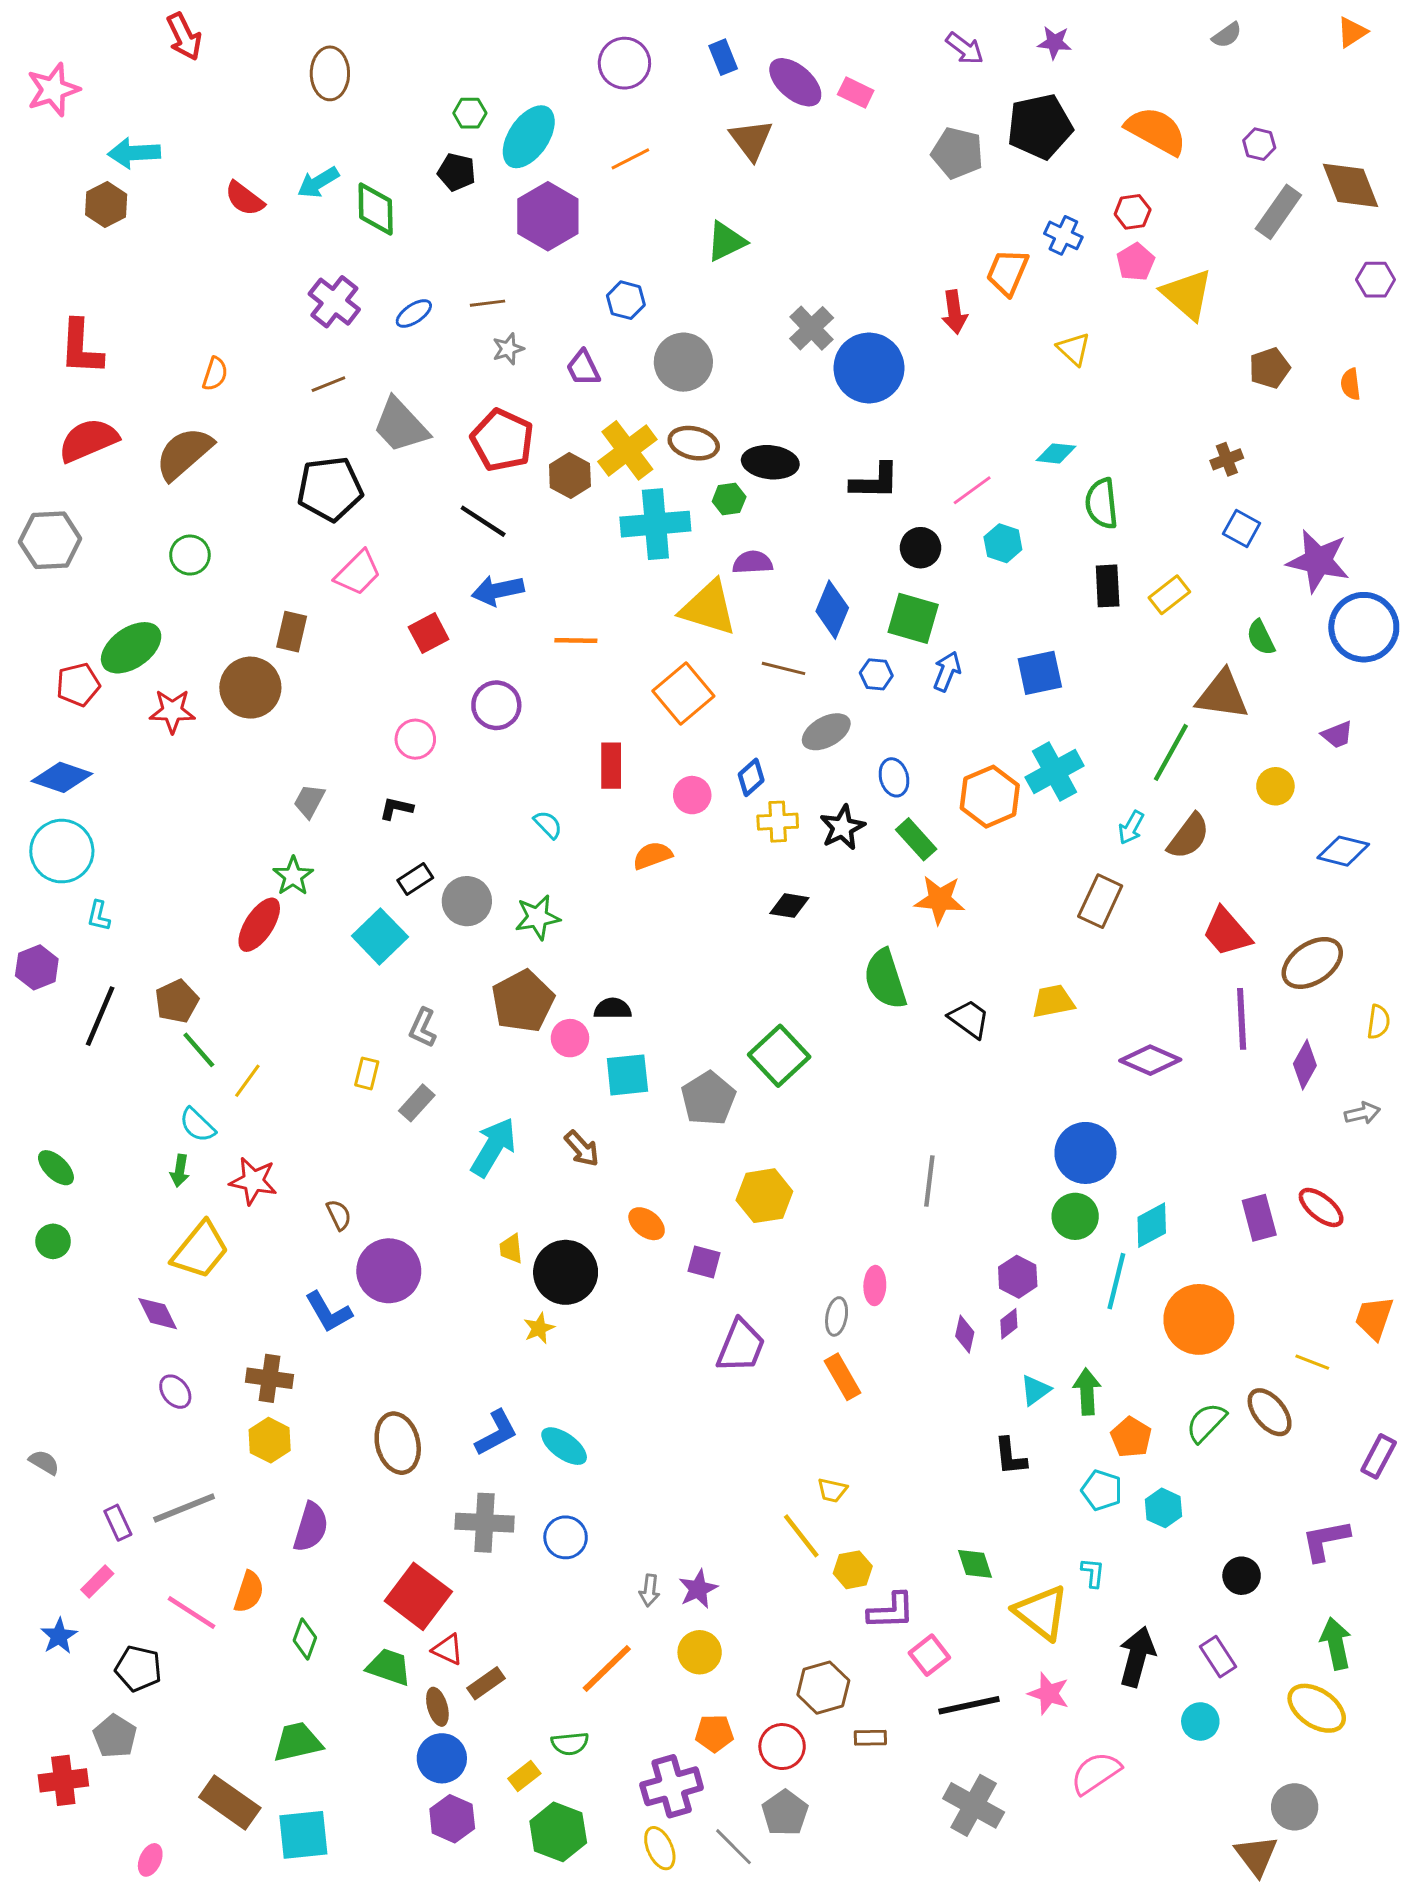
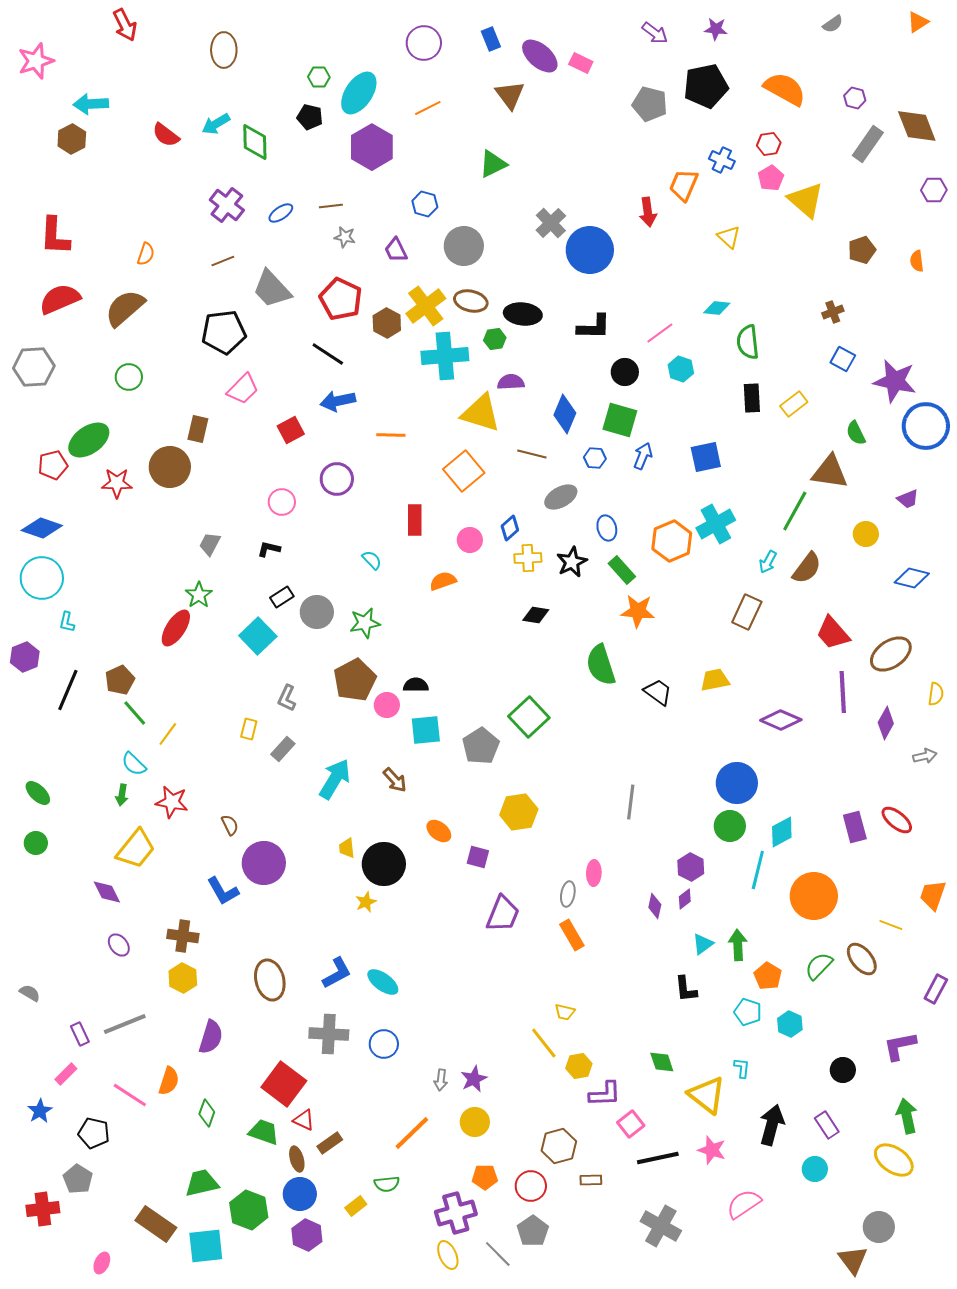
gray star: (508, 349) -> (345, 237), turned 30
green hexagon: (558, 1832) -> (249, 1210), moved

